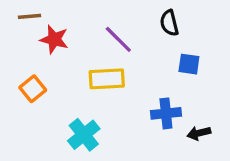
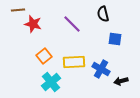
yellow rectangle: (107, 79) -> (74, 62), moved
orange square: (33, 89) -> (44, 56), moved
blue cross: (166, 113) -> (101, 69), turned 36

